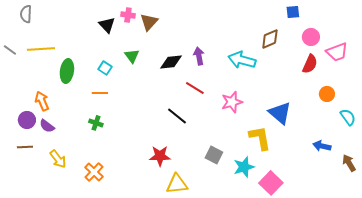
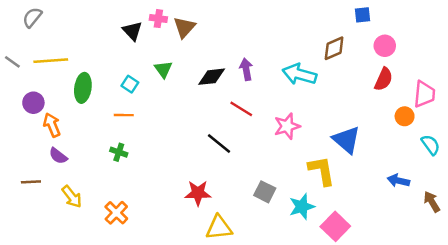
gray semicircle: (26, 14) -> (32, 17), turned 36
pink trapezoid: (337, 52) -> (424, 94), moved, turned -65
purple circle: (27, 120) -> (33, 103), moved

